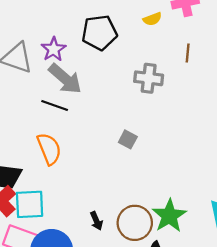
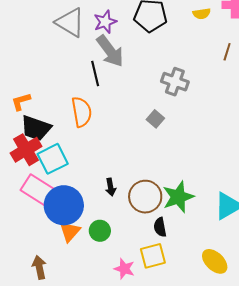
gray cross: (149, 78) -> (175, 82), moved
black line: (55, 106) -> (95, 73), turned 45
cyan square: (30, 204) -> (53, 159), turned -36

